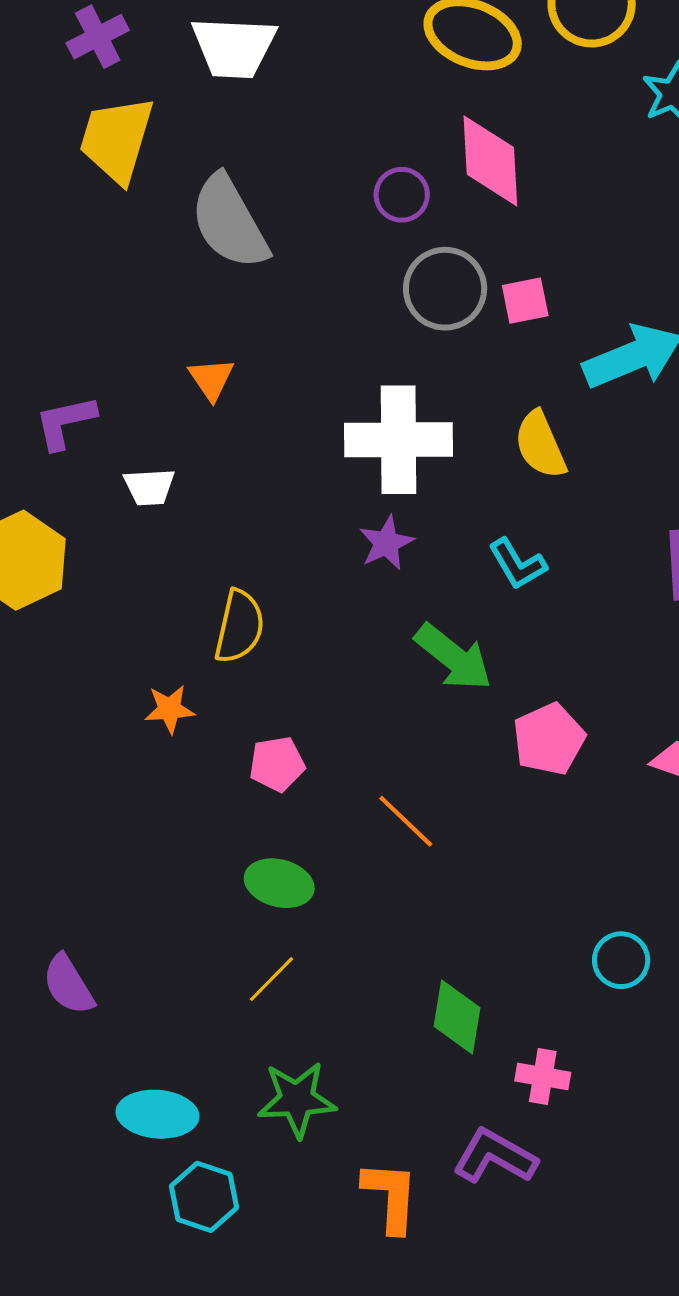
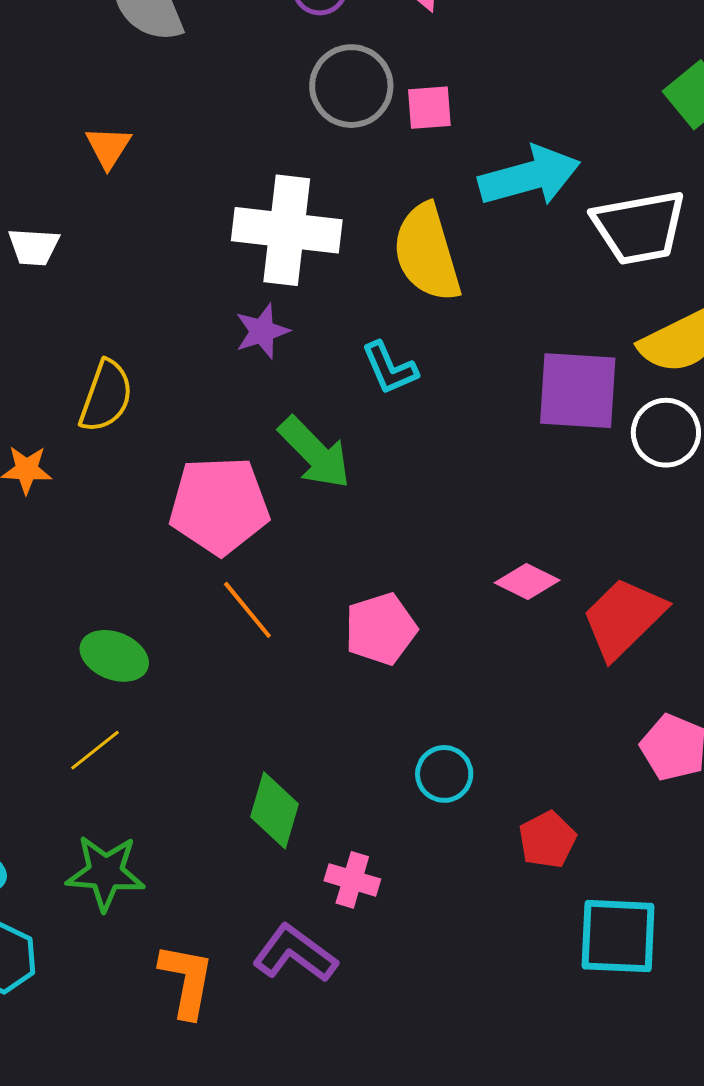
yellow semicircle: (540, 445) -> (427, 253), size x1.4
pink pentagon: (549, 739) -> (381, 629), moved
pink pentagon: (277, 764) -> (219, 505), moved, size x1.8

